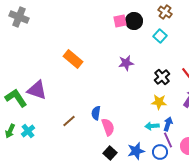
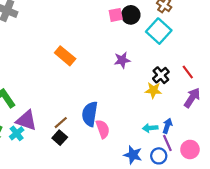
cyan square: (160, 36) -> (159, 31), size x1.6
purple triangle: (37, 90) -> (26, 120), moved
yellow star: (159, 102) -> (153, 90), moved
blue semicircle: (96, 113) -> (90, 114), size x1.6
blue star: (136, 151) -> (133, 155), turned 30
black square: (110, 153) -> (60, 138), moved

